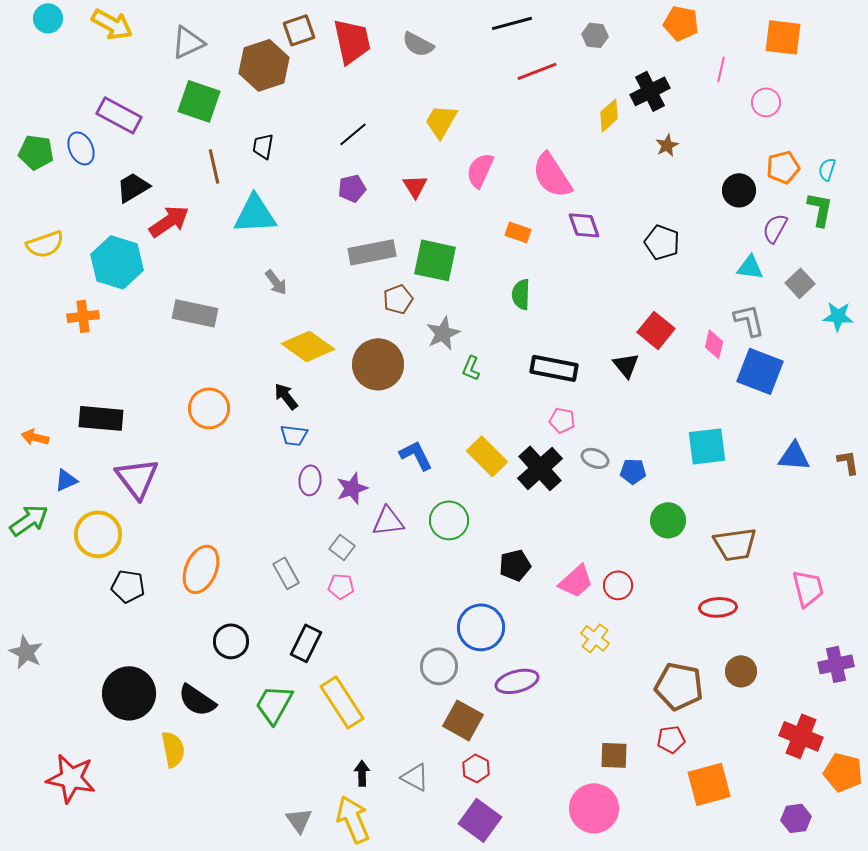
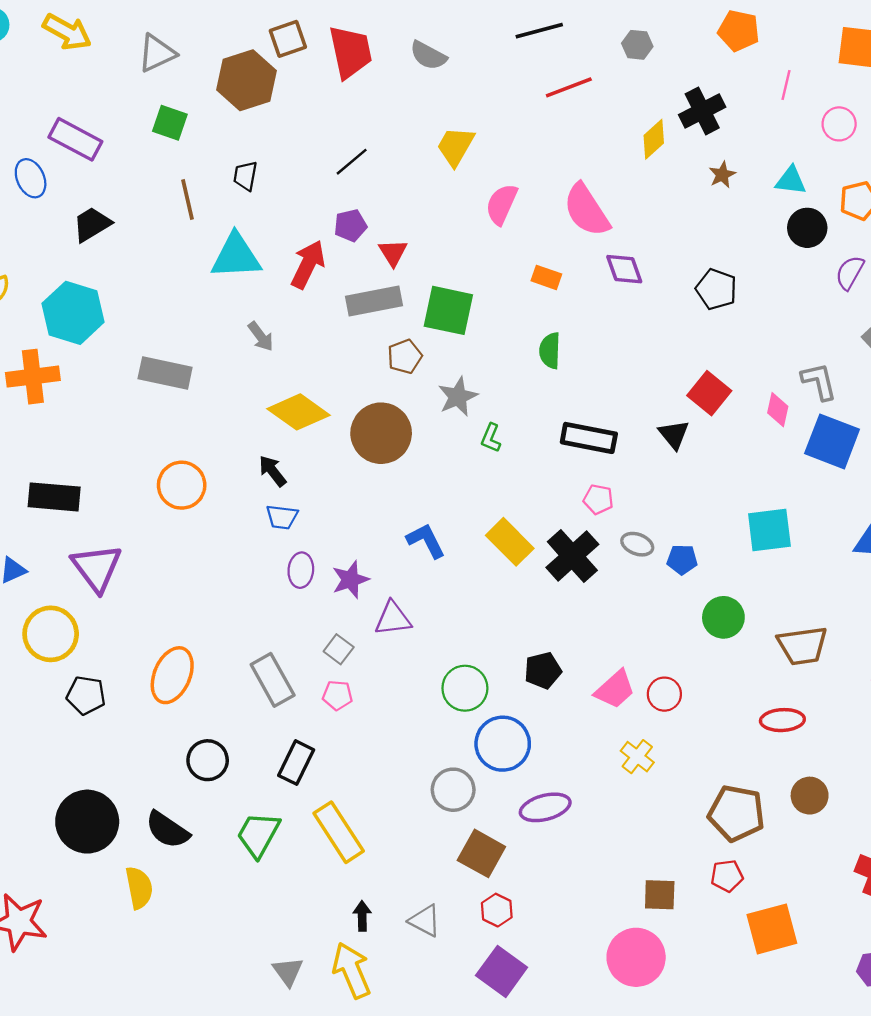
green square: (199, 101) -> (170, 123), size x0.7
red triangle: (415, 186) -> (393, 253), moved
red arrow: (169, 221) -> (308, 264), moved, turned -30
cyan triangle: (750, 267) -> (791, 181), moved
orange cross: (83, 316) -> (33, 377), size x1.4
green circle: (449, 520) -> (465, 688), moved
gray rectangle: (286, 573) -> (273, 680), size x1.4

